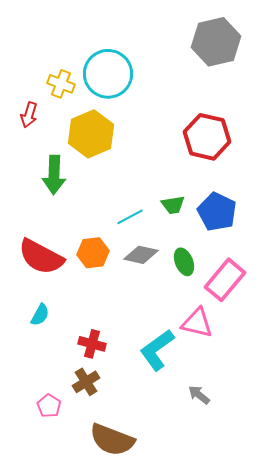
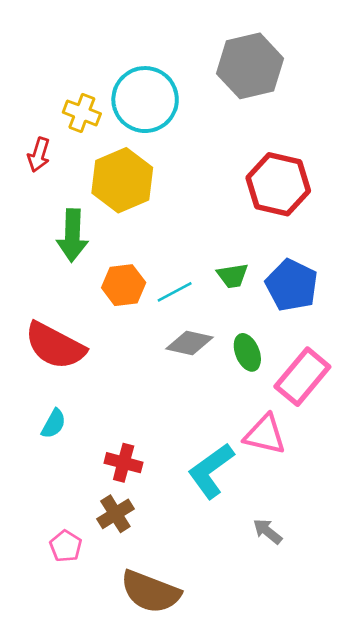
gray hexagon: (216, 42) -> (250, 66), moved
orange hexagon: (93, 253) -> (124, 285), moved

